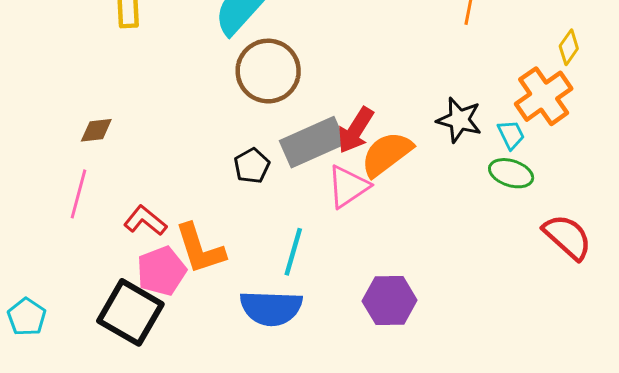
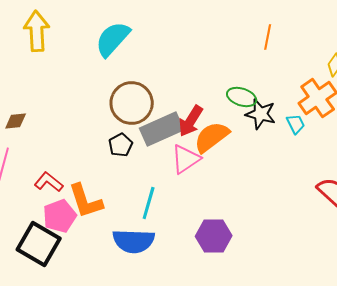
brown circle: (268, 71) -> (132, 103), moved
green ellipse: (511, 173) -> (242, 97), moved

